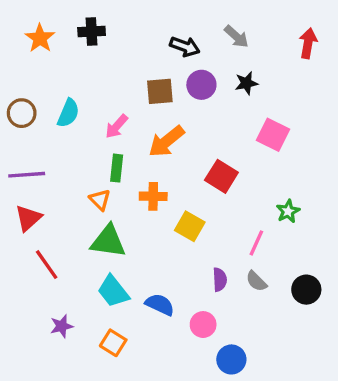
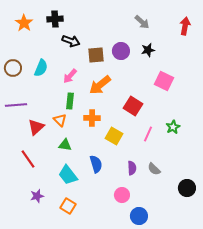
black arrow: (185, 47) -> (71, 41), moved
red triangle: (28, 218) -> (36, 127), moved
green triangle: (108, 241) -> (65, 145), size x0.6
pink line: (256, 243) -> (148, 134), moved
black circle: (306, 290) -> (187, 188), moved
blue semicircle: (160, 305) -> (96, 164), moved, turned 48

